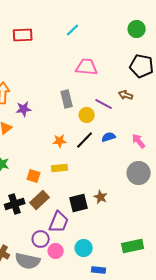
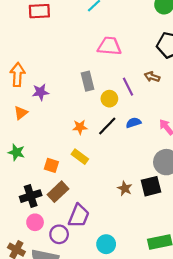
purple line: (104, 104) -> (128, 87), turned 36
yellow rectangle: (60, 168) -> (80, 157), turned 42
black square: (79, 203) -> (151, 186), moved
pink circle: (56, 251) -> (35, 222), moved

